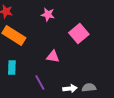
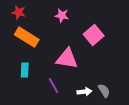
pink triangle: (53, 57) -> (67, 59), size x1.6
gray semicircle: (89, 88) -> (104, 91), turned 64

